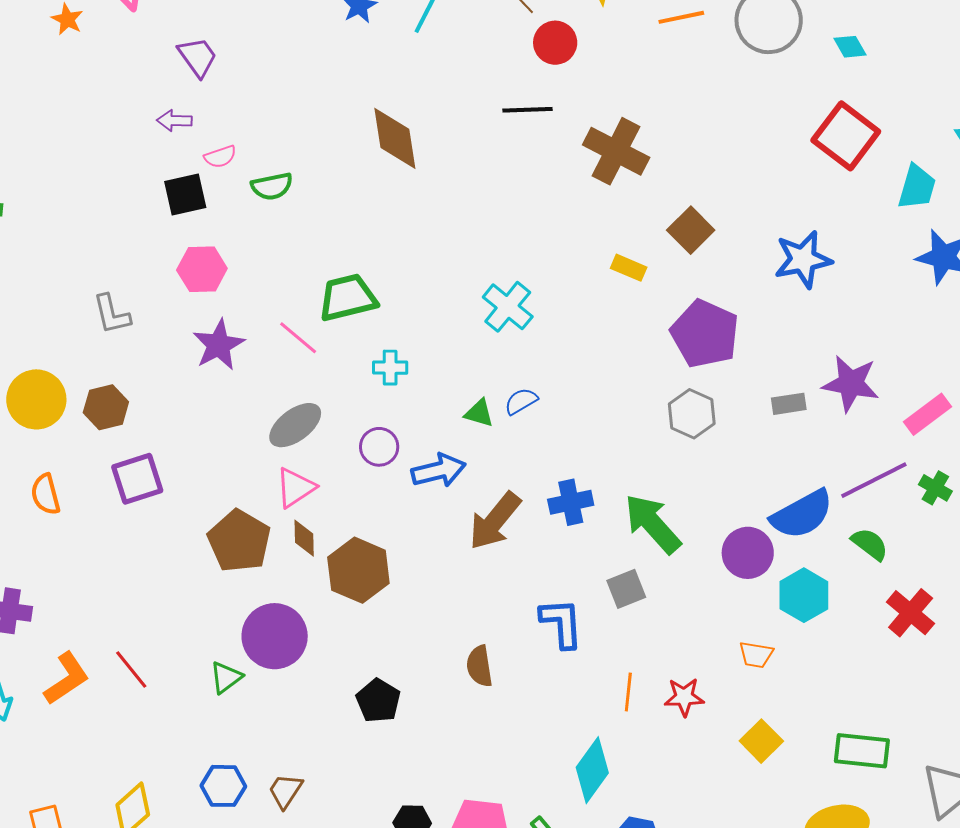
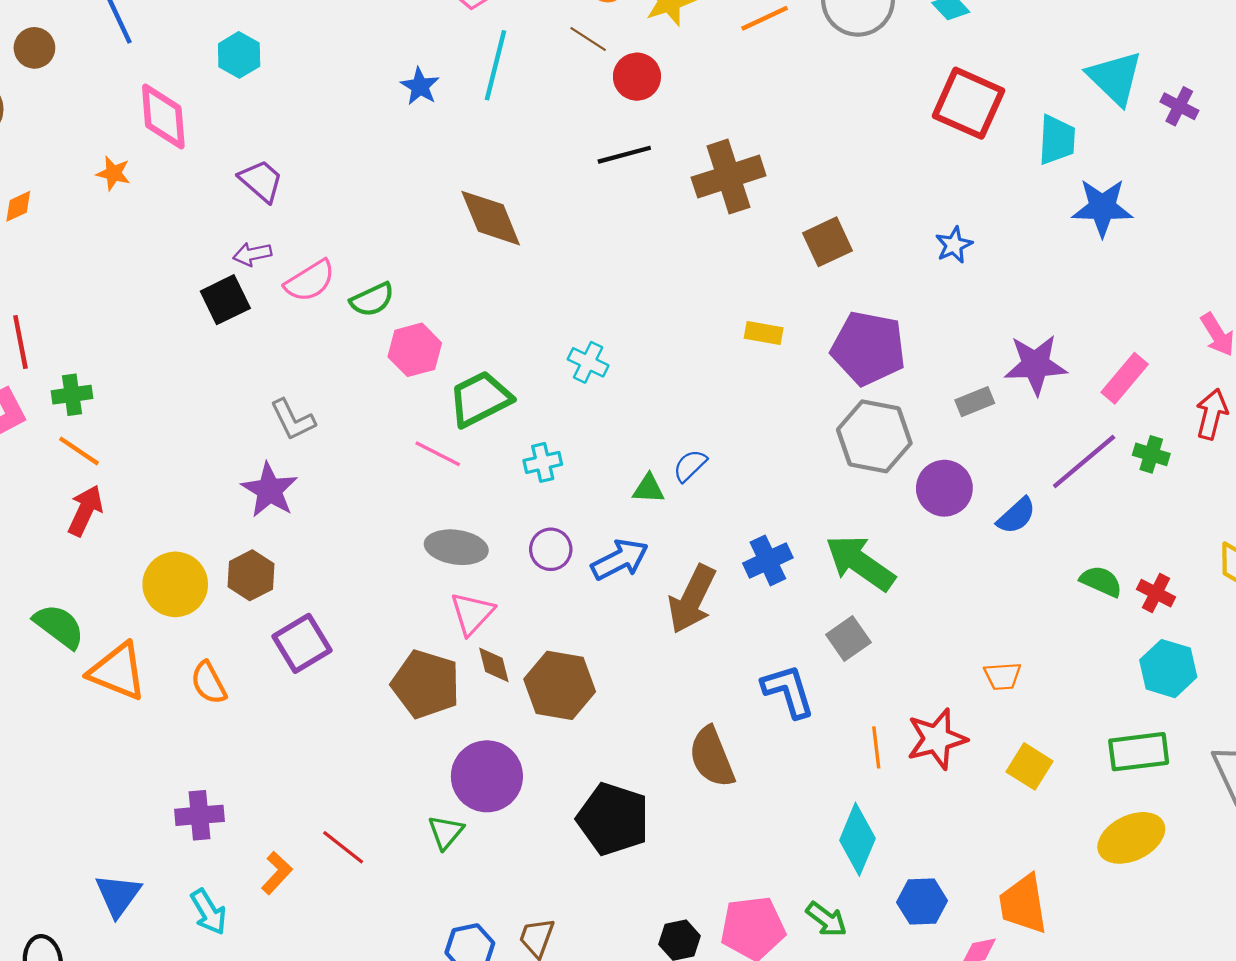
brown cross: (616, 151) -> (729, 177), turned -32
pink semicircle: (220, 157) -> (310, 281), size x1.5
black square: (185, 195) -> (225, 300), moved
brown square: (691, 230) -> (828, 242), turned 33
blue star: (803, 259) -> (954, 245), size x0.6
yellow rectangle: (629, 268) -> (764, 333), moved
pink hexagon: (202, 269) -> (415, 350), moved
cyan cross: (508, 307) -> (588, 362), moved, size x0.7
gray L-shape: (112, 314) -> (293, 420), moved
purple star: (219, 345) -> (269, 490), moved
gray hexagon: (692, 414) -> (874, 436), size x1.4
gray ellipse: (295, 425) -> (456, 547), turned 58
blue semicircle: (802, 514) -> (1016, 516), size x0.6
green semicircle: (870, 544) -> (1101, 581), moved
purple circle: (748, 553) -> (944, 488), moved
cyan hexagon: (804, 595) -> (1168, 669), moved
red cross: (911, 613) -> (1156, 593), size x0.7
brown semicircle: (479, 666) -> (712, 757), size x1.4
orange L-shape: (67, 678) -> (277, 873), size x0.7
red star: (684, 697) -> (937, 739), size x1.4
black pentagon: (378, 701) -> (613, 819), size x1.5

